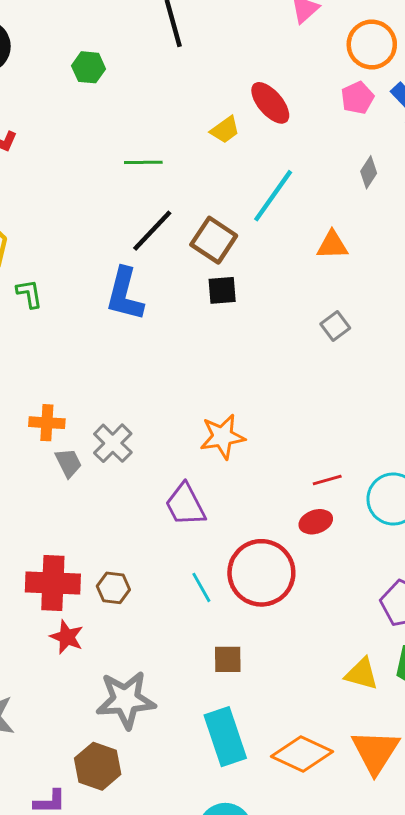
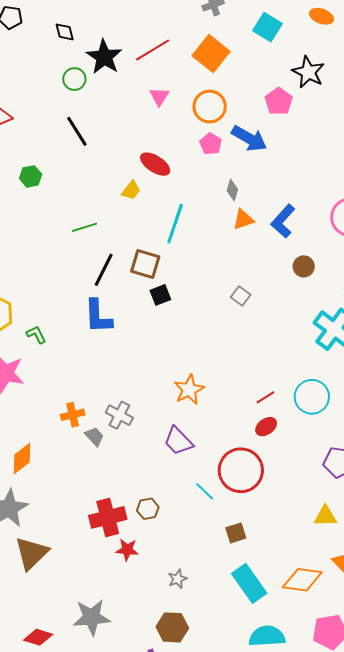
orange triangle: (332, 245) -> (243, 220), moved
gray star: (126, 700) -> (178, 579), size x0.5

